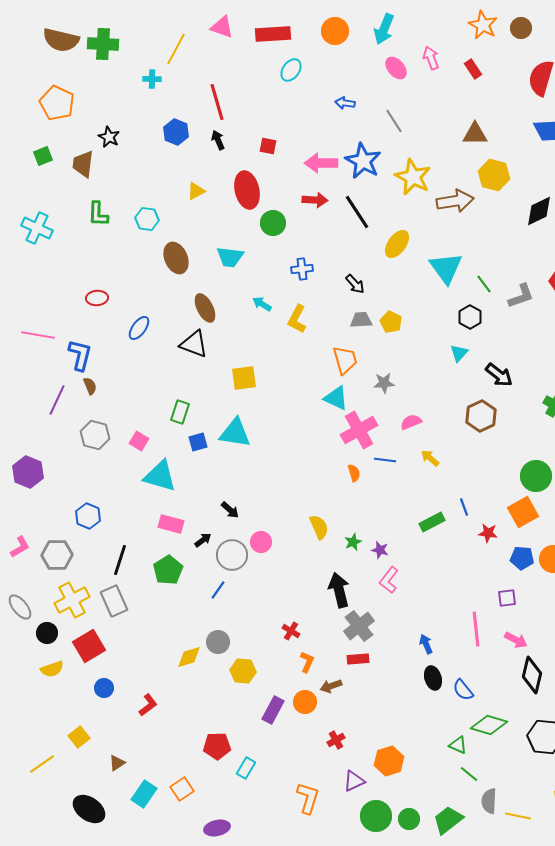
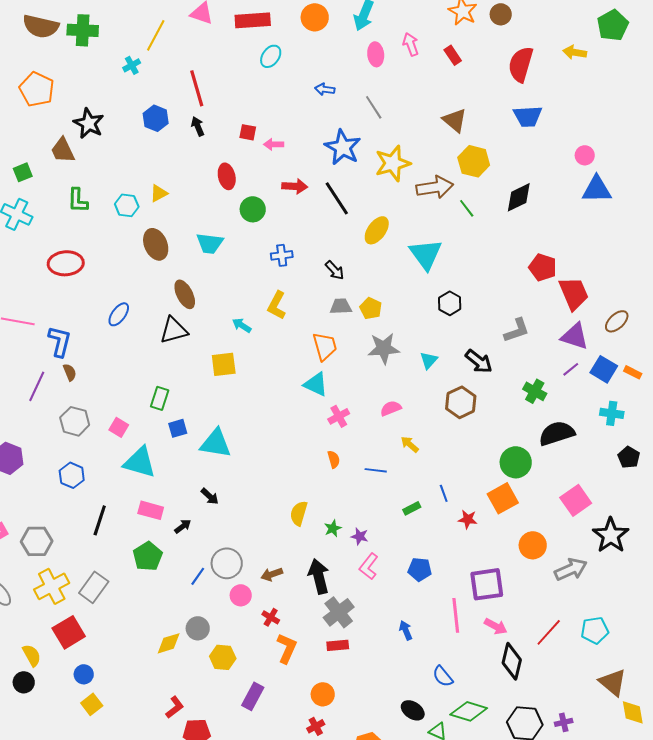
pink ellipse: (396, 68) -> (376, 54), turned 35
cyan cross: (152, 79) -> (132, 65), turned -30
brown triangle: (475, 134) -> (455, 120), turned 40
black star: (109, 137) -> (89, 123), size x1.4
green square: (43, 156) -> (23, 172), moved
pink arrow: (321, 163) -> (274, 144), moved, size x0.6
brown trapezoid: (83, 164) -> (63, 150), turned -32
yellow star: (413, 177) -> (393, 163), turned 30
red ellipse: (247, 190) -> (227, 176), size x0.7
yellow triangle: (196, 191) -> (159, 193), moved
green line: (484, 284) -> (467, 208), moved
gray L-shape: (521, 296) -> (517, 330), moved
red ellipse: (97, 298) -> (66, 263), moved, size x1.6
cyan arrow: (262, 304) -> (242, 325), moved
black triangle: (194, 344) -> (174, 330), turned -36
cyan triangle: (459, 353) -> (429, 360), moved
gray star: (384, 383) -> (384, 348), moved, size x1.5
pink cross: (359, 430) -> (339, 416), size x0.6
cyan triangle: (235, 433) -> (216, 443), moved
blue line: (385, 460) -> (376, 470), moved
blue hexagon: (88, 516) -> (72, 475), moved
green rectangle: (432, 522) -> (412, 508), size x0.7
yellow semicircle: (319, 527) -> (299, 513), turned -140
pink circle: (261, 542) -> (241, 595), moved
gray circle: (232, 555) -> (227, 563), moved
blue pentagon: (522, 558) -> (420, 569), moved
black line: (120, 560) -> (100, 520), moved
purple square: (507, 598) -> (487, 584), size x1.8
gray rectangle: (114, 601) -> (94, 587), turned 60
black circle: (47, 633) -> (24, 682), moved
orange L-shape: (307, 662) -> (287, 648), size x1.4
yellow semicircle: (52, 669) -> (32, 655), turned -100
black ellipse: (433, 678) -> (413, 710), moved, turned -40
brown arrow: (331, 686) -> (272, 574), moved
orange circle: (305, 702) -> (323, 694), moved
red L-shape: (148, 705) -> (175, 707), moved
yellow square: (79, 737) -> (92, 704), moved

